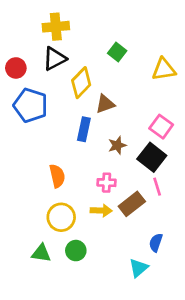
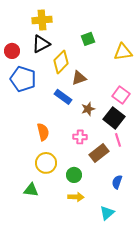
green square: (117, 52) -> (88, 39), turned 32
blue rectangle: (84, 129) -> (63, 97), turned -66
yellow arrow: (101, 211) -> (76, 197), moved
green circle: (76, 251) -> (74, 175), moved
cyan triangle: (138, 268) -> (107, 213), moved

